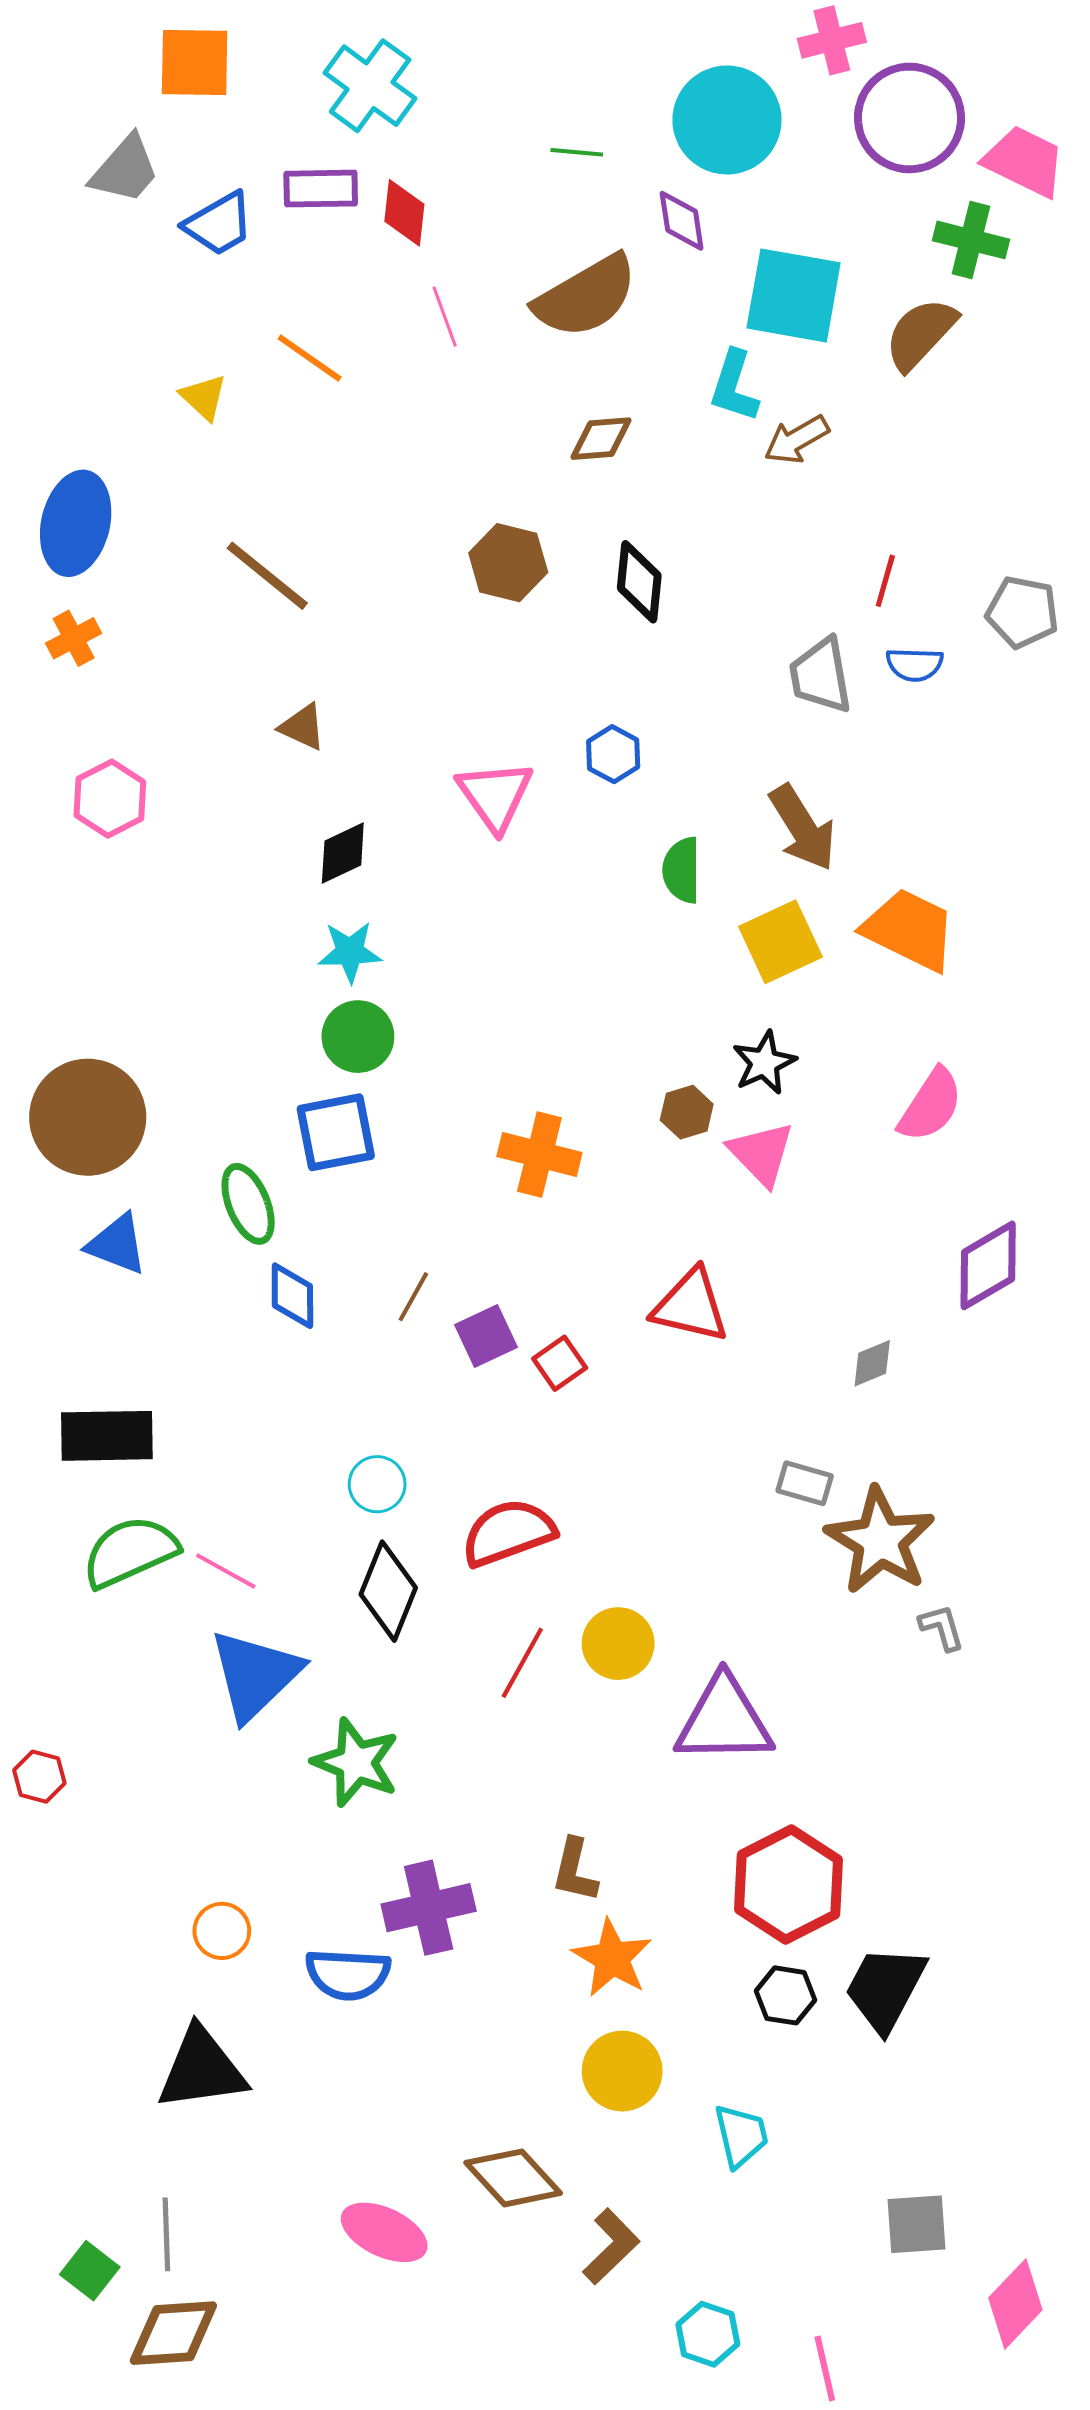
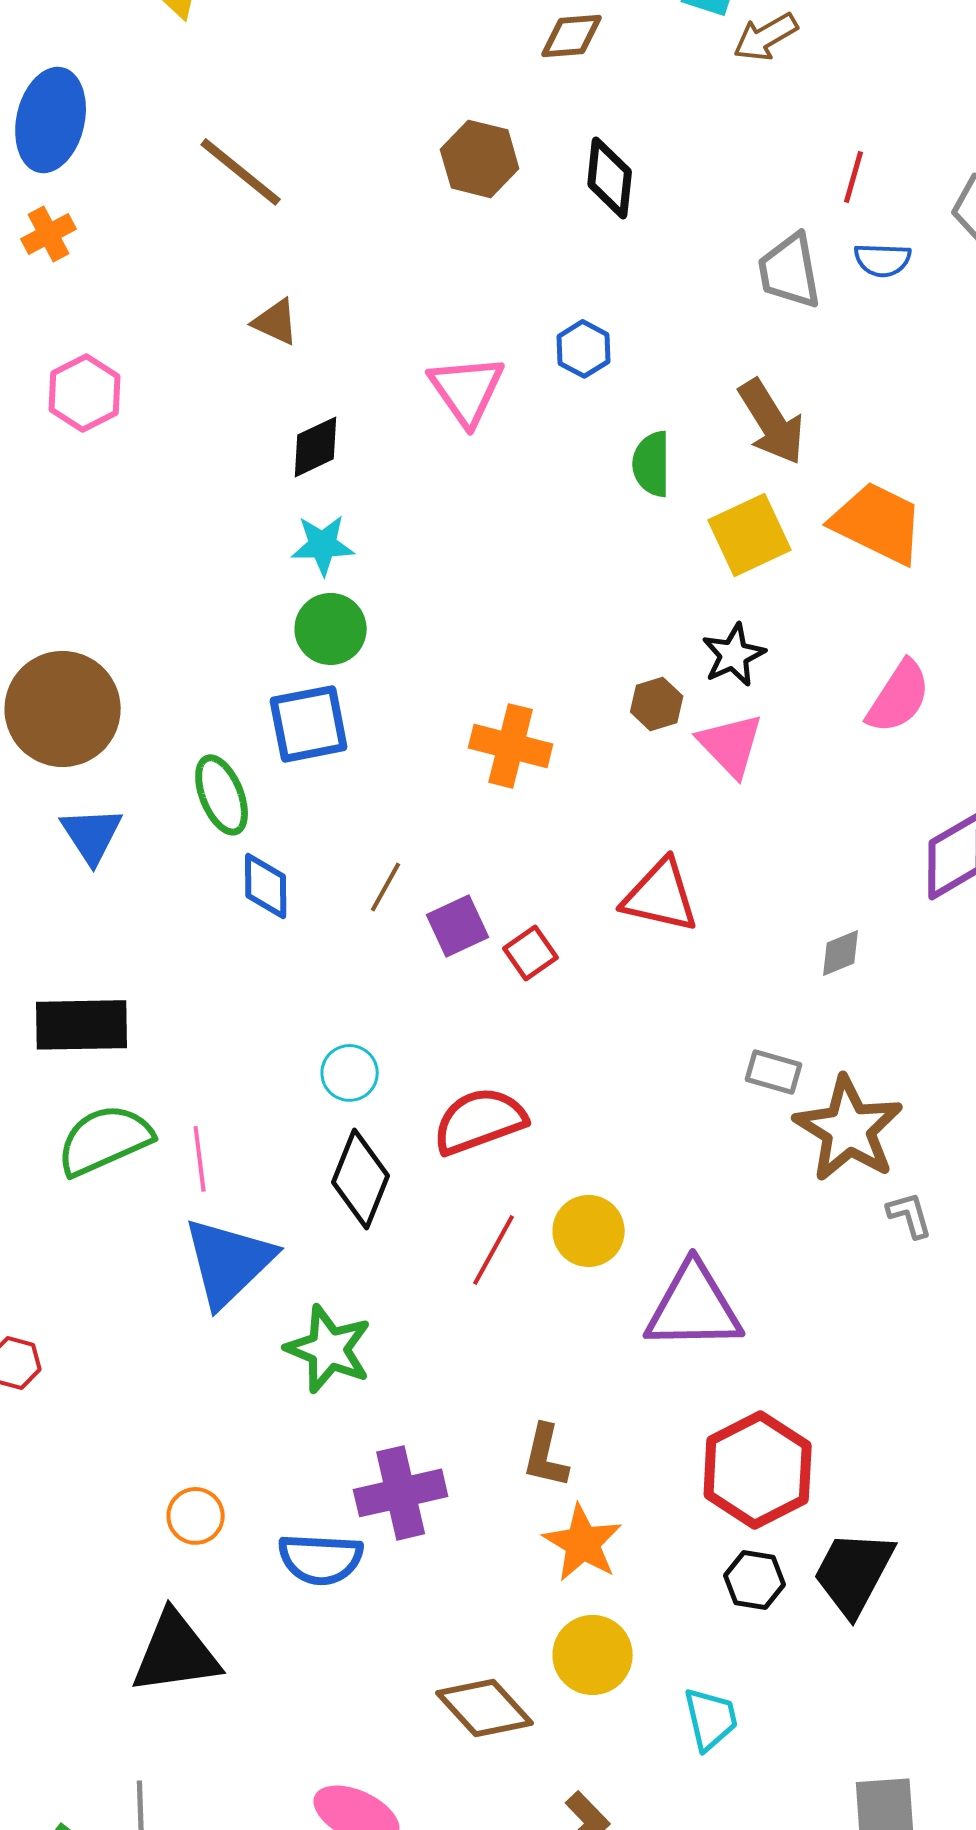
blue triangle: (117, 1244) -> (92, 835), turned 36
pink line: (226, 1571) -> (200, 1159), turned 54
brown diamond: (513, 2178) -> (485, 1708), moved

